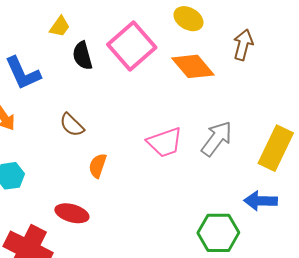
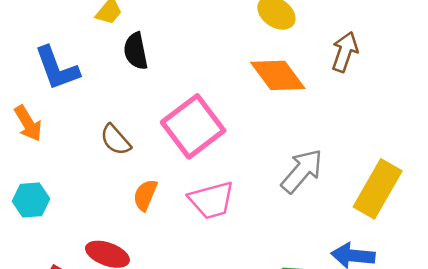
pink square: (132, 46) -> (193, 126), moved
pink trapezoid: (165, 142) -> (212, 200), moved

